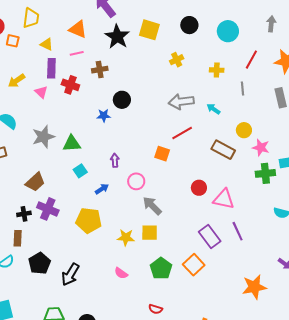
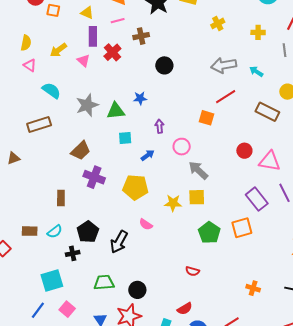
red cross: (70, 85) -> (112, 52), turned 30
blue star: (104, 115) -> (140, 98), moved
cyan square: (80, 171) -> (125, 138), turned 32
black cross: (24, 214) -> (73, 253), moved
brown rectangle: (18, 238) -> (61, 198), moved
orange square: (194, 265) -> (242, 228), turned 30
pink semicircle: (121, 273) -> (146, 224), moved
red semicircle: (156, 309) -> (192, 271), moved

